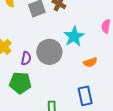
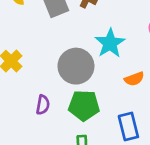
purple semicircle: (26, 58) -> (43, 105), moved
green pentagon: (20, 83) -> (84, 105), moved

